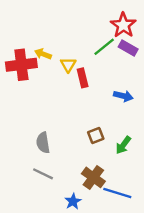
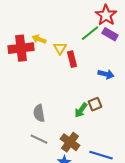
brown square: (96, 135) -> (95, 104), moved
green arrow: (123, 145) -> (81, 110), moved
brown cross: (93, 177) -> (70, 142), moved

